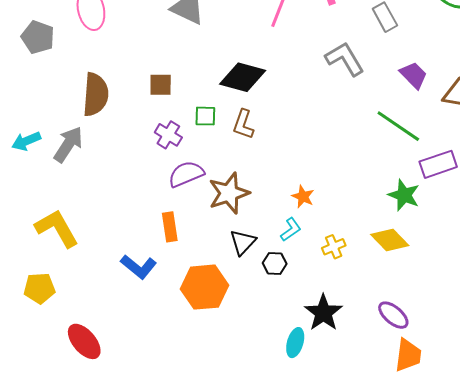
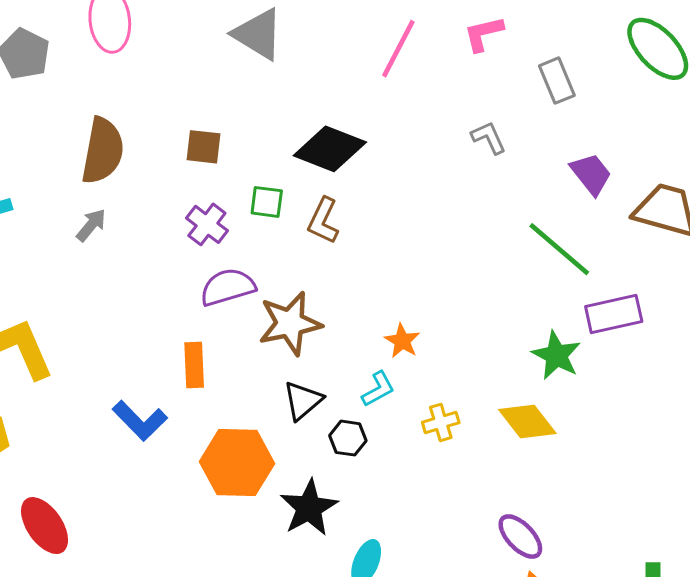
gray L-shape: (345, 59) -> (489, 138), size x0.6
gray arrow: (68, 144) -> (91, 225), moved, size x0.6
black star: (323, 313) -> (309, 508), moved

